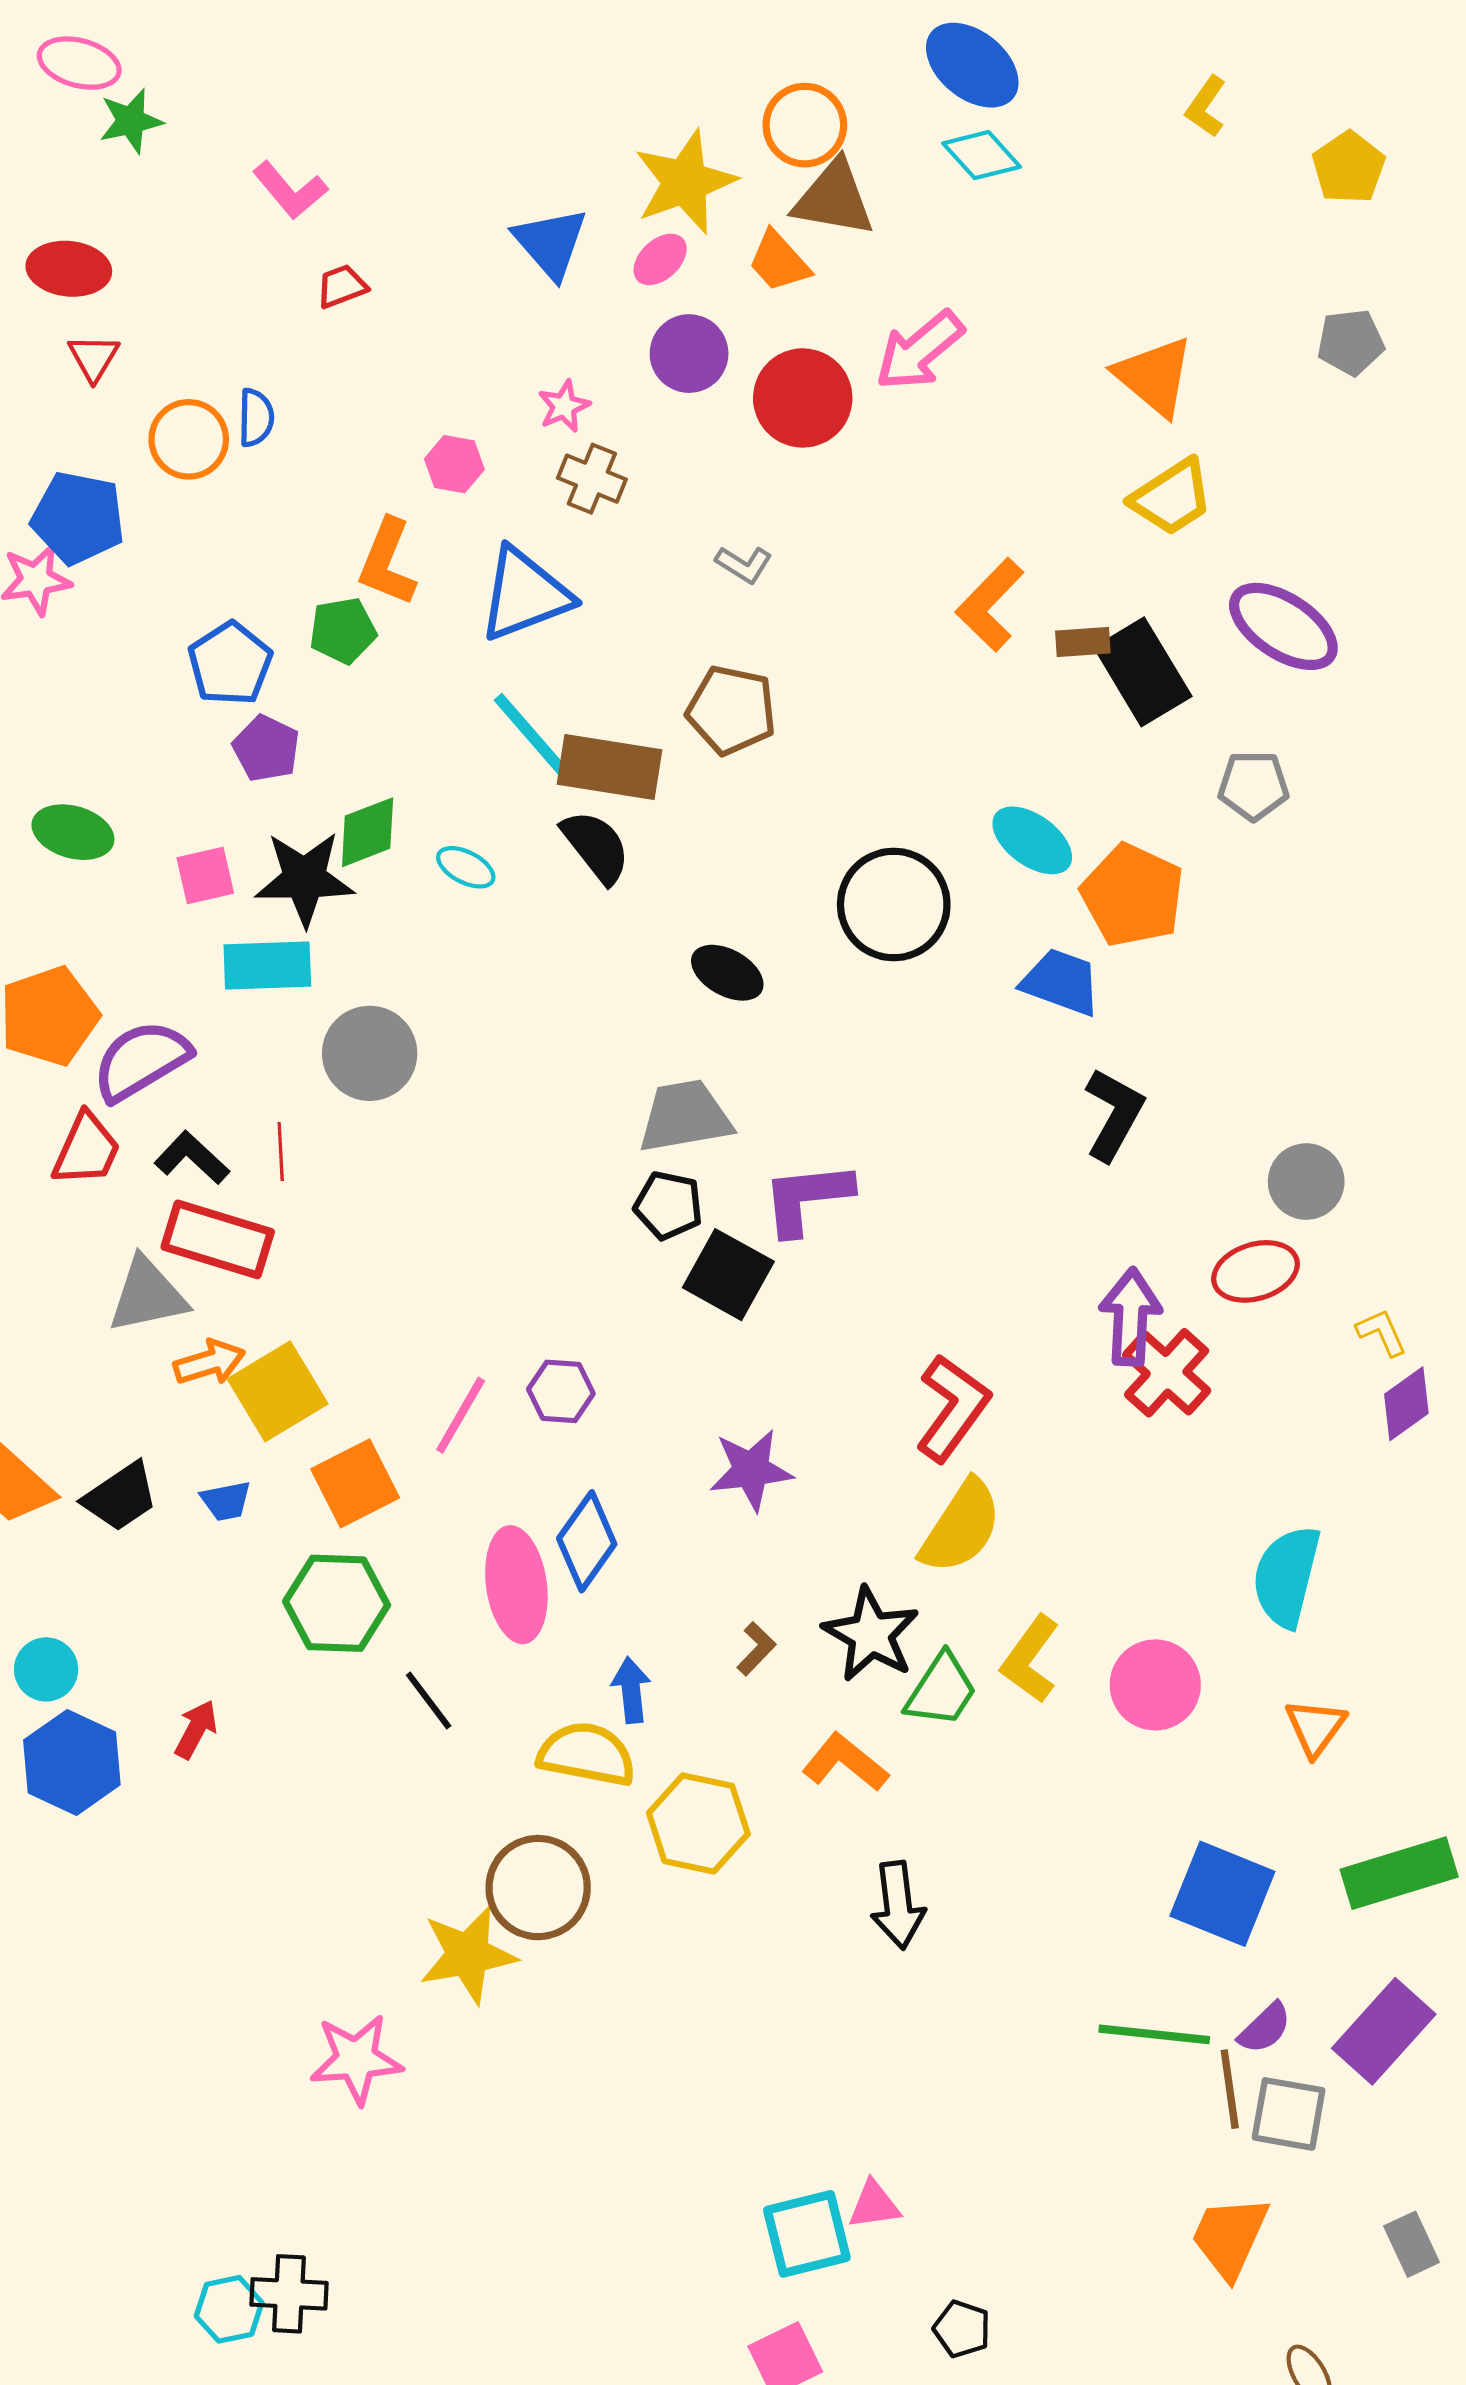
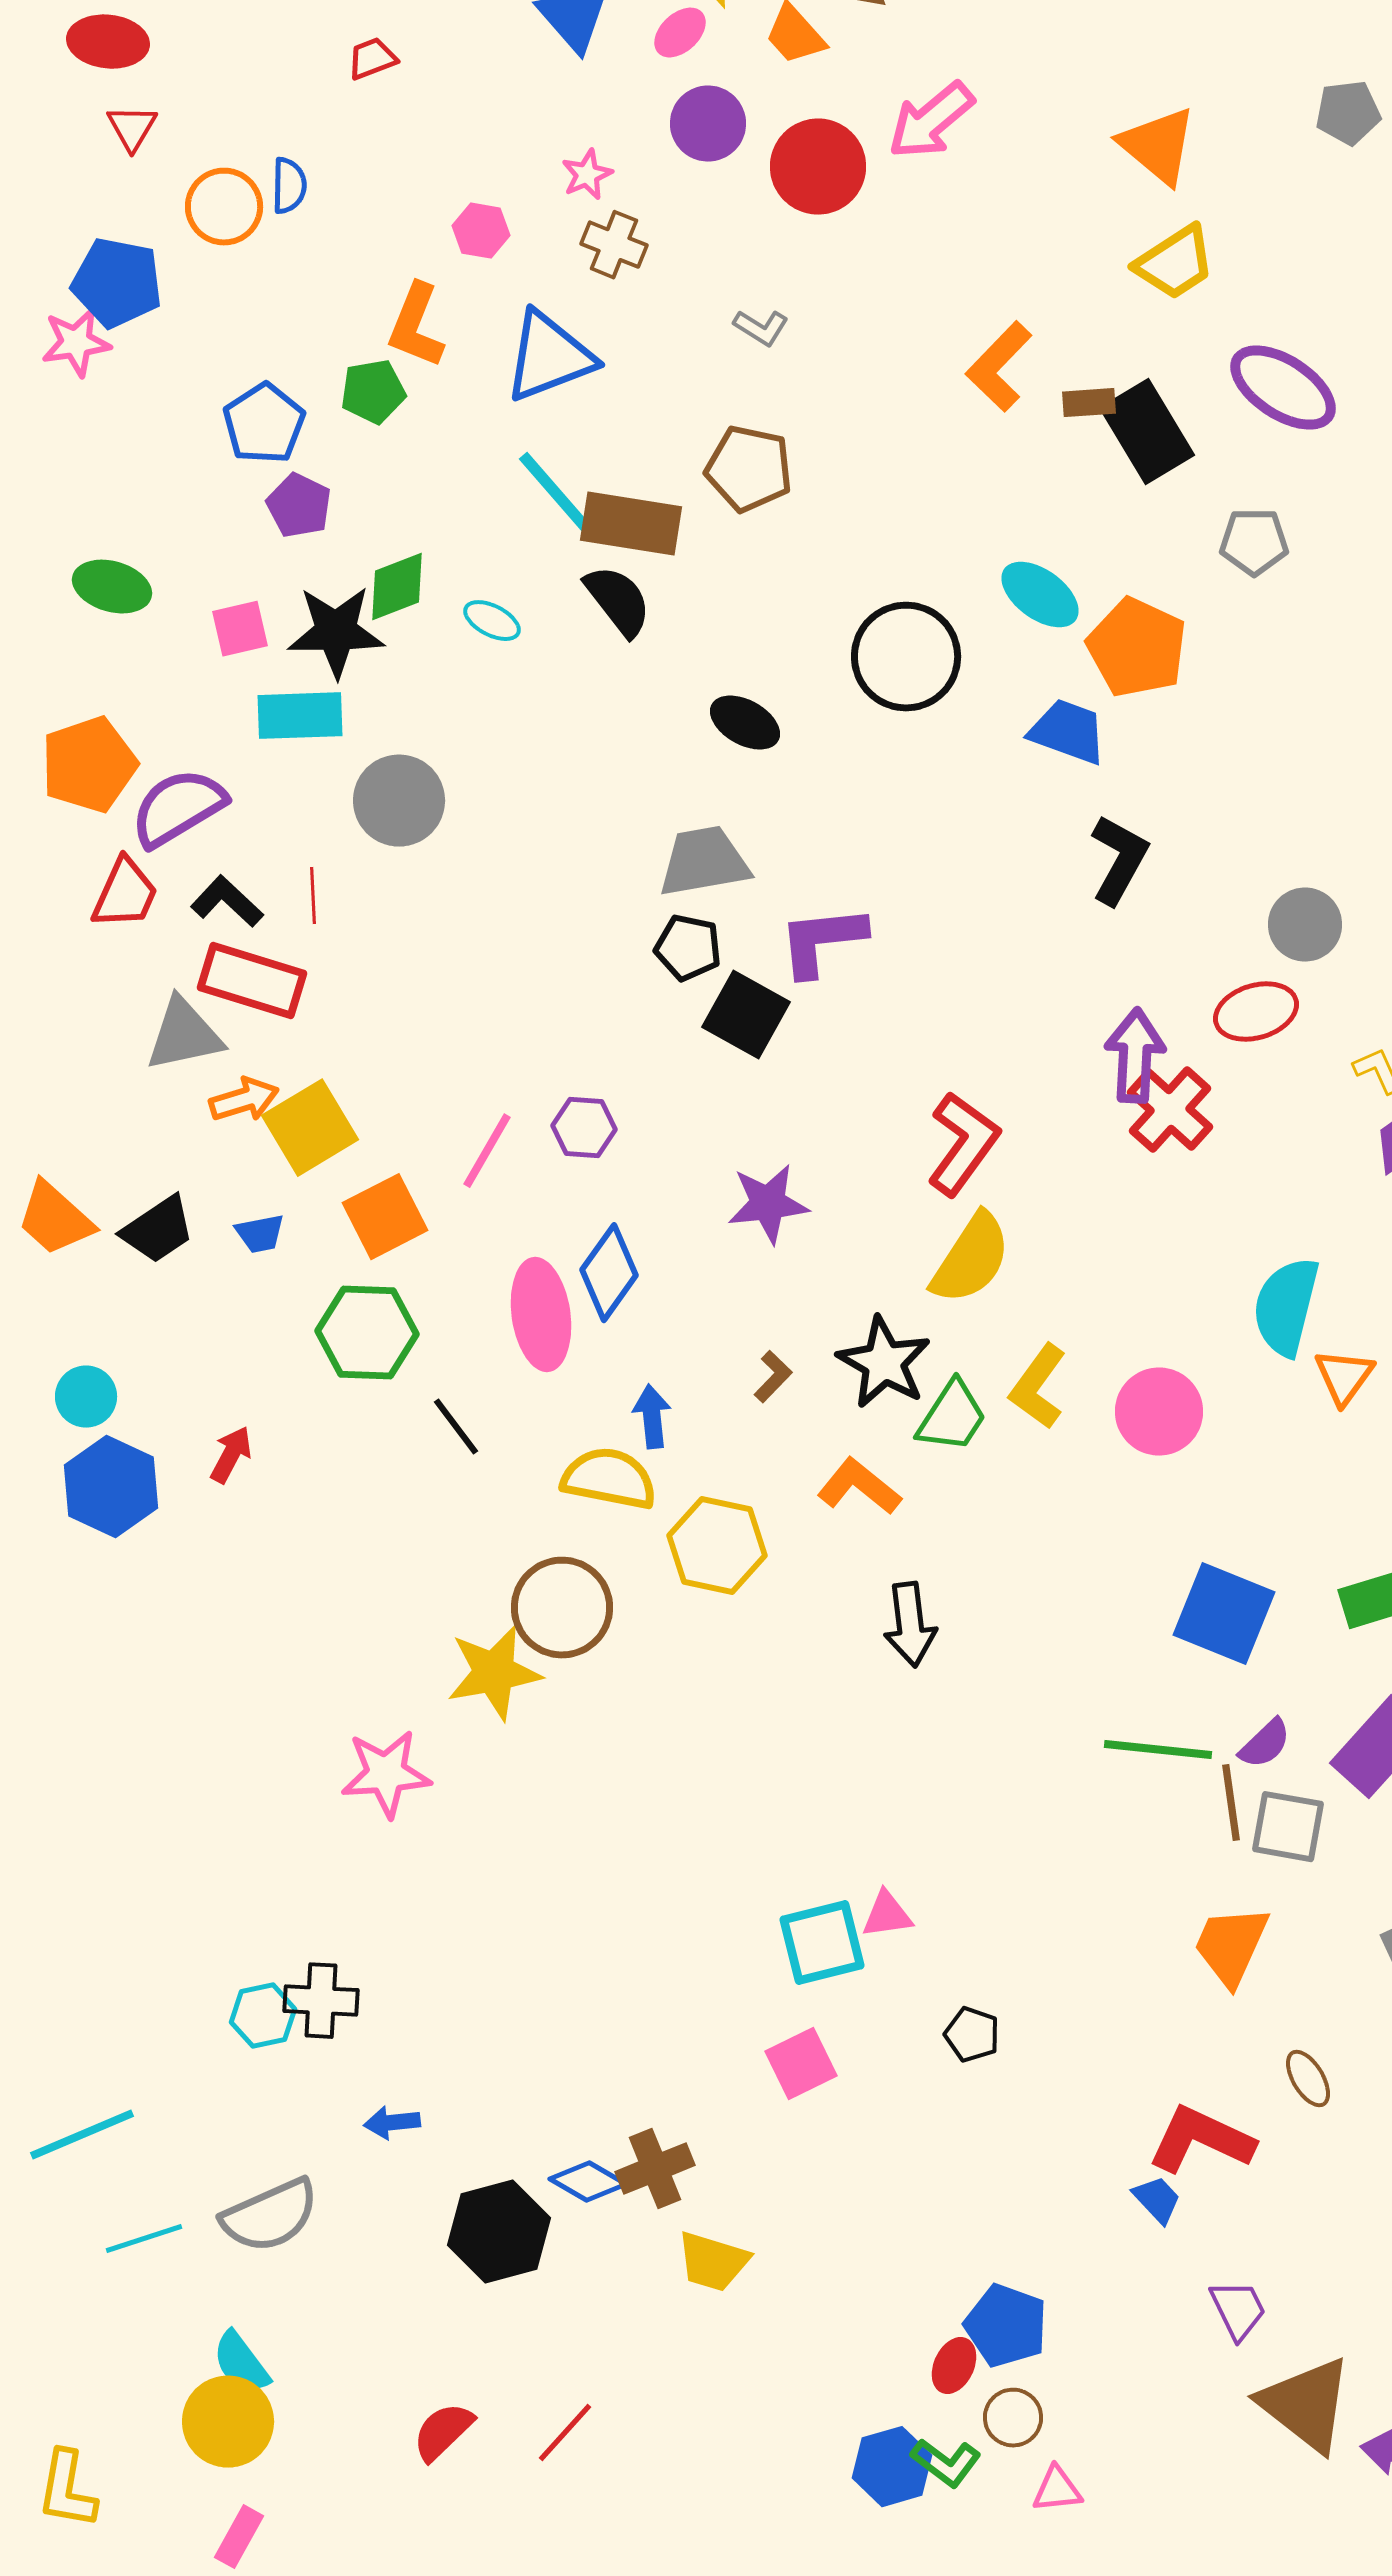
orange triangle: (1315, 1727) -> (1344, 1377), moved

